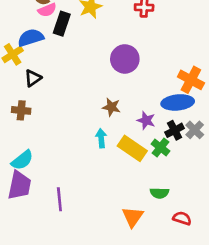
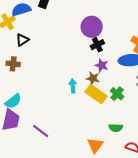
brown star: (111, 107) -> (93, 78), moved
purple star: (146, 120) -> (102, 65), moved
black cross: (175, 130) -> (97, 45), moved
purple line: (59, 199) -> (41, 131), turned -48

